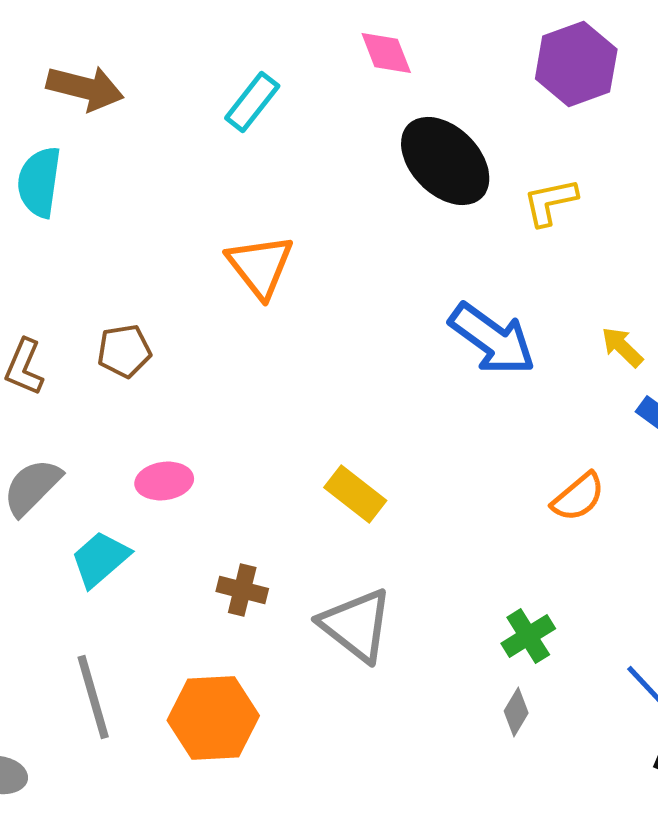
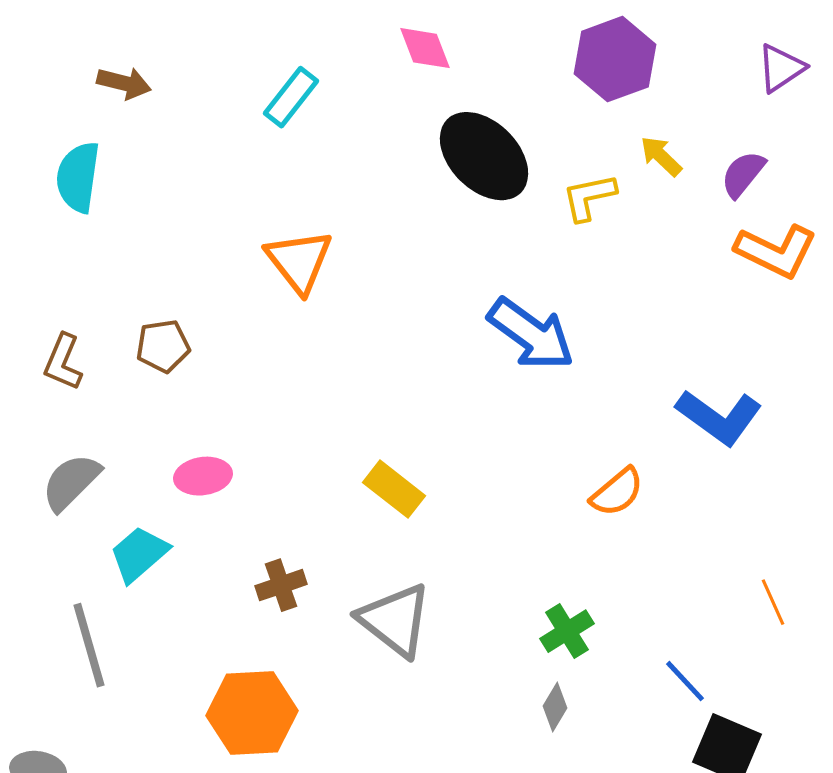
brown arrow: (85, 88) -> (124, 83), size x0.7
yellow arrow: (622, 347) -> (661, 156), moved
brown cross: (242, 590) -> (281, 585), turned -33
gray line: (93, 697) -> (89, 645), moved

